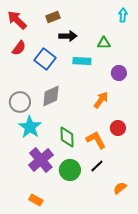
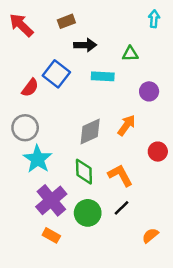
red semicircle: (19, 48) -> (30, 88), moved
gray diamond: (51, 96) -> (90, 131), moved
red circle: (118, 128) -> (158, 152), moved
orange rectangle: (36, 200) -> (51, 235), moved

